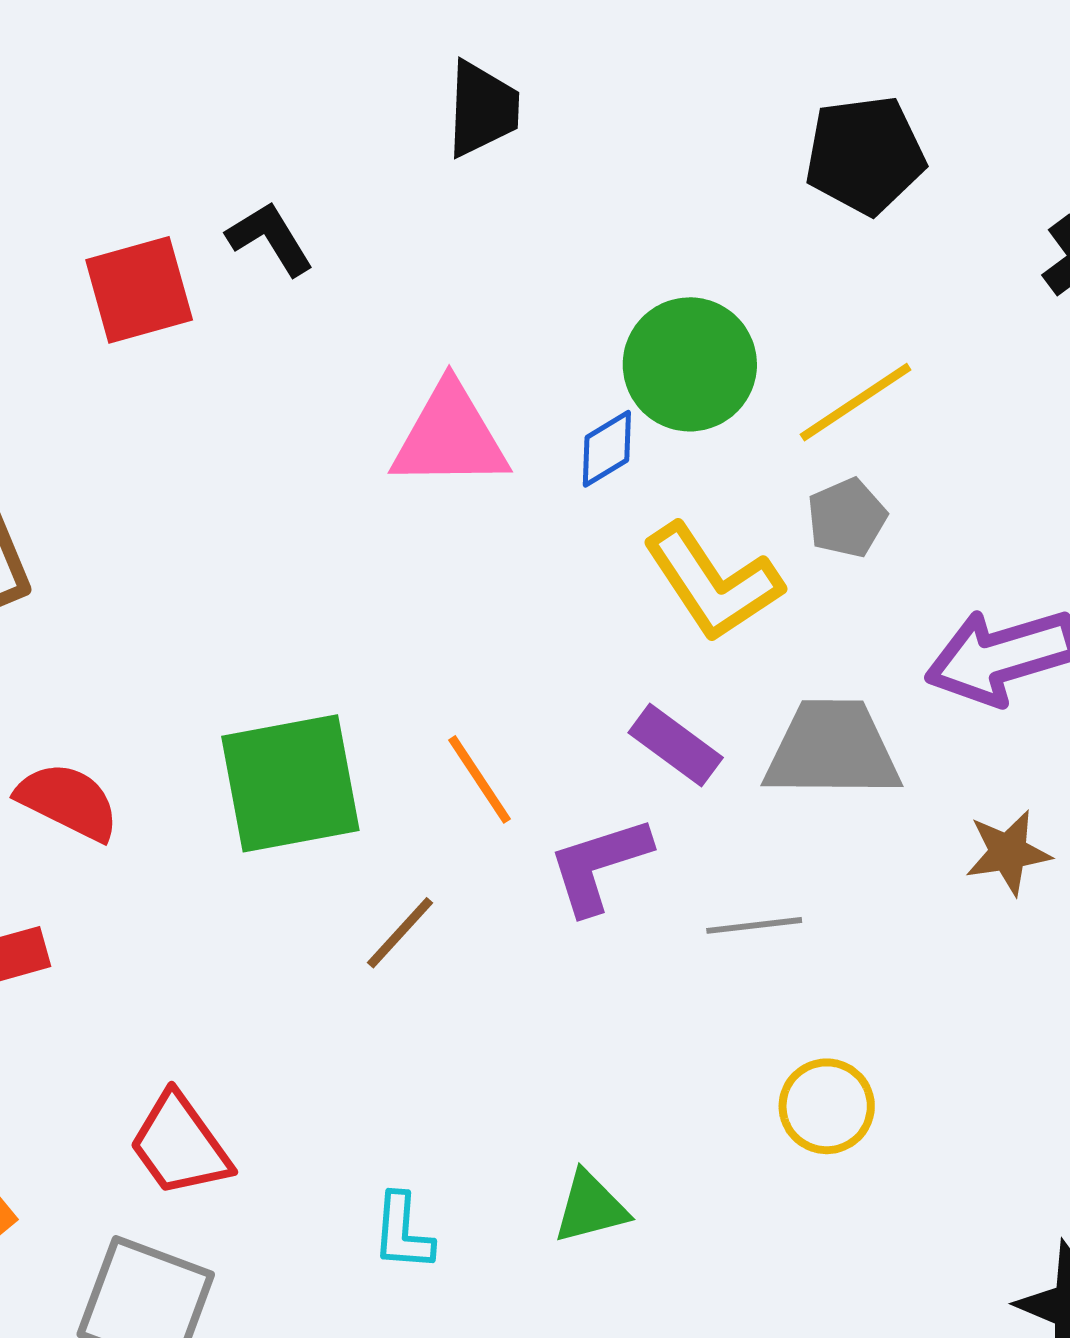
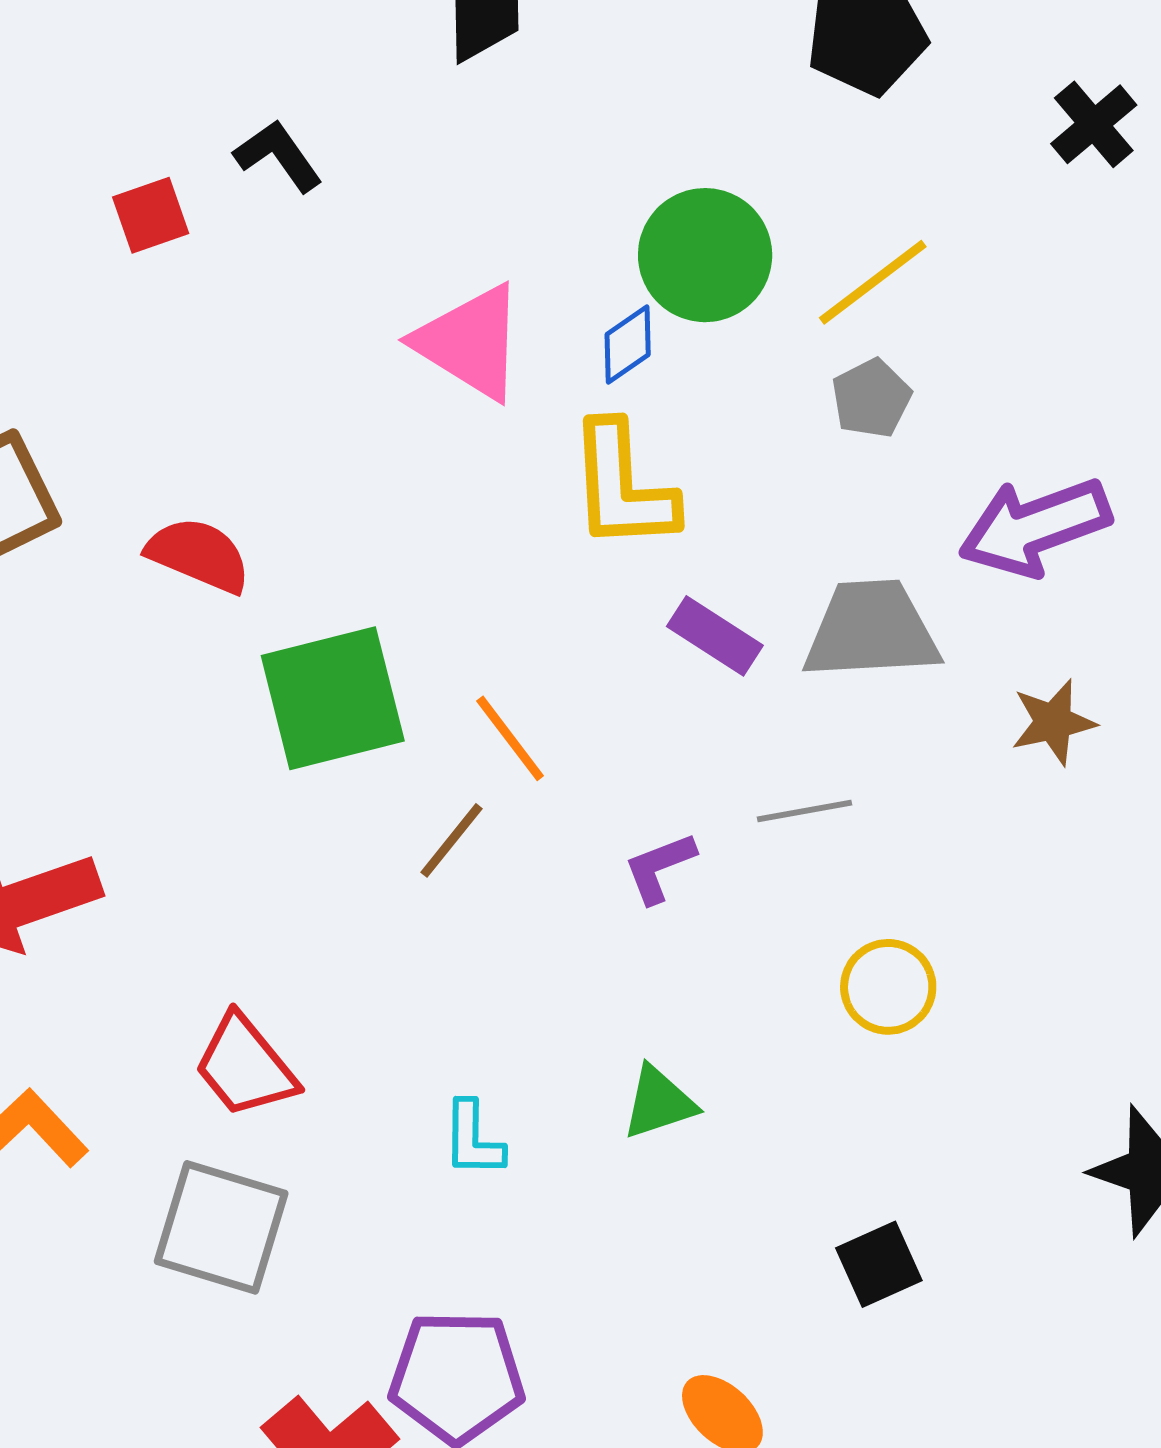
red square: (139, 290) -> (151, 215), size x0.7
pink triangle: (450, 437) -> (470, 342), turned 36
yellow L-shape: (713, 582) -> (622, 486), moved, turned 34
orange line: (479, 779) -> (510, 738), moved
red semicircle: (68, 801) -> (199, 555), moved
purple L-shape: (599, 865) -> (659, 868), moved, size x0.7

